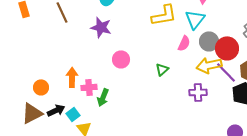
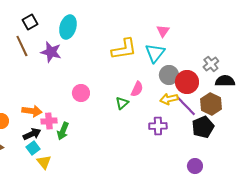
purple star: (101, 27) -> (51, 52), moved
pink semicircle: (184, 43) -> (137, 89), moved
yellow arrow: (209, 65) -> (169, 99), size x0.7
orange arrow: (72, 77) -> (32, 111), turned 96
black arrow: (56, 110) -> (32, 134), moved

